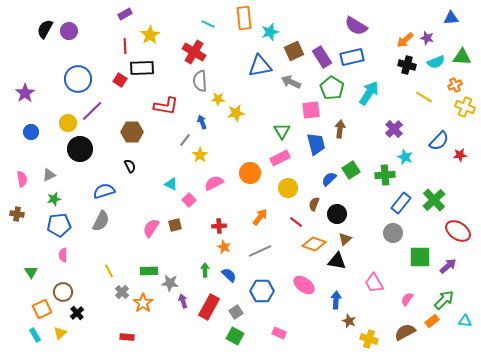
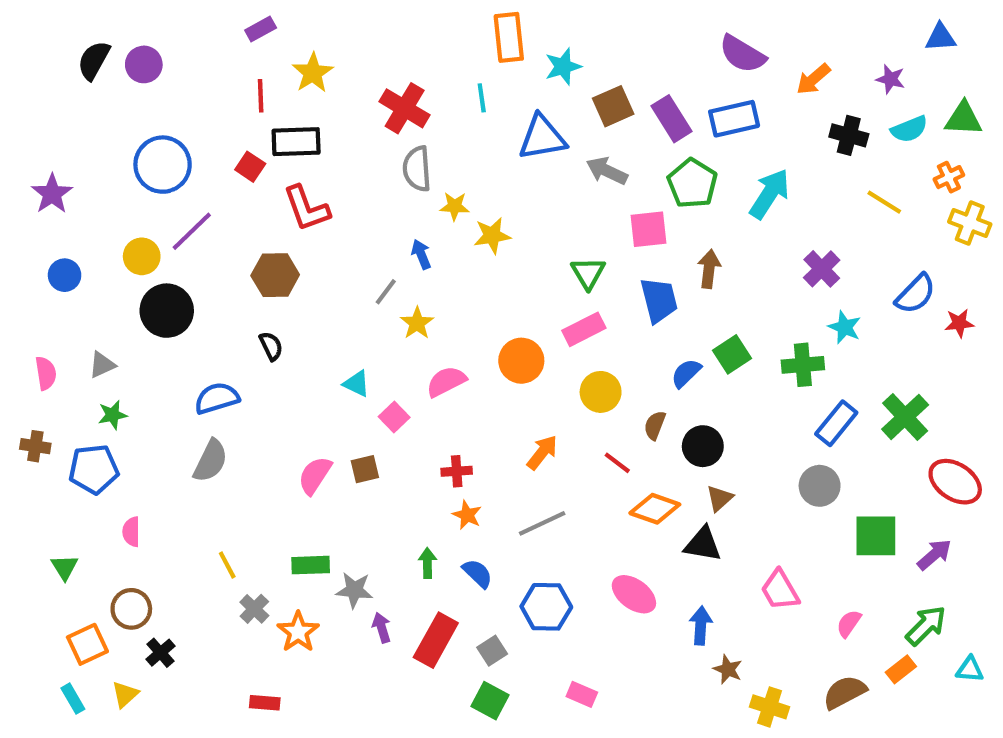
cyan line: (208, 24) -> (482, 98), moved, turned 56
orange arrow: (405, 40) -> (813, 79), moved
red L-shape: (166, 106) -> (306, 208), moved, turned 60
blue pentagon: (59, 225) -> (94, 469), moved

